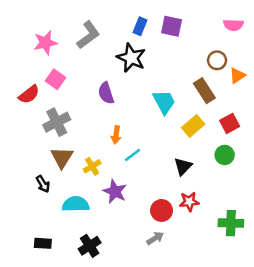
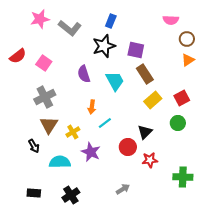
pink semicircle: (233, 25) -> (171, 20), moved
purple square: (172, 26) -> (136, 50), moved
gray L-shape: (88, 35) -> (70, 28), turned 75
pink star: (45, 43) -> (40, 19), moved
black star: (131, 58) -> (104, 46), turned 30
brown circle: (217, 60) -> (187, 39), moved
brown rectangle: (204, 91) -> (145, 74), moved
red semicircle: (29, 94) -> (18, 56), moved
cyan trapezoid: (164, 102) -> (115, 81), moved
red circle: (161, 210) -> (128, 147), moved

